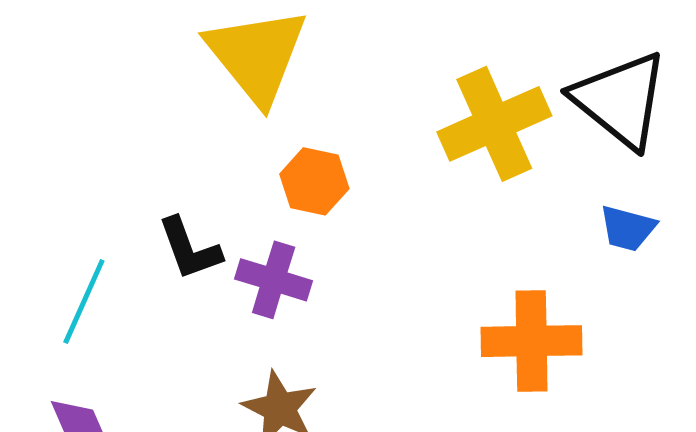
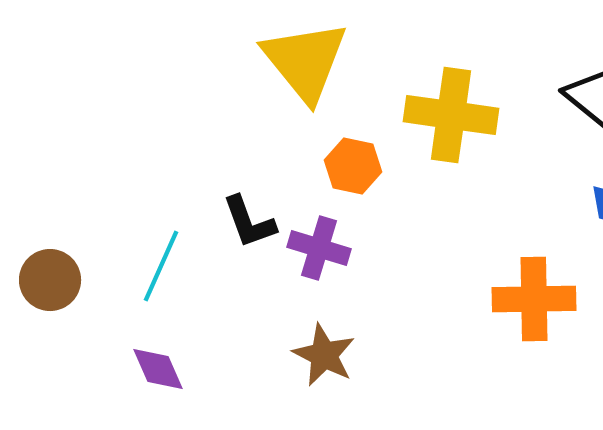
yellow cross: (494, 124) -> (451, 115), moved, turned 32

